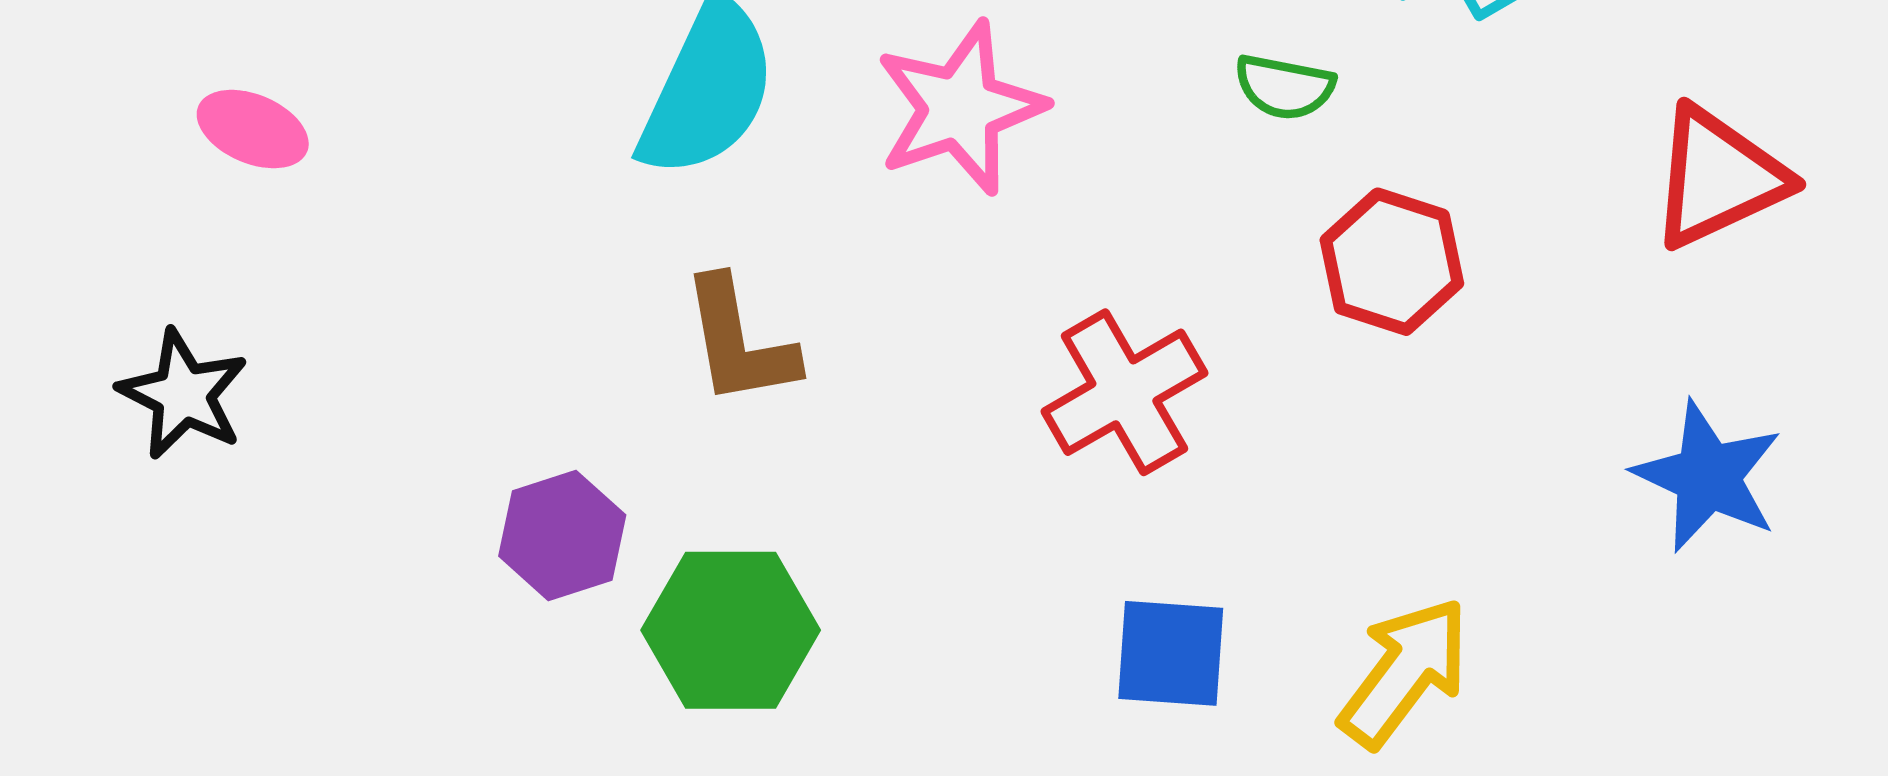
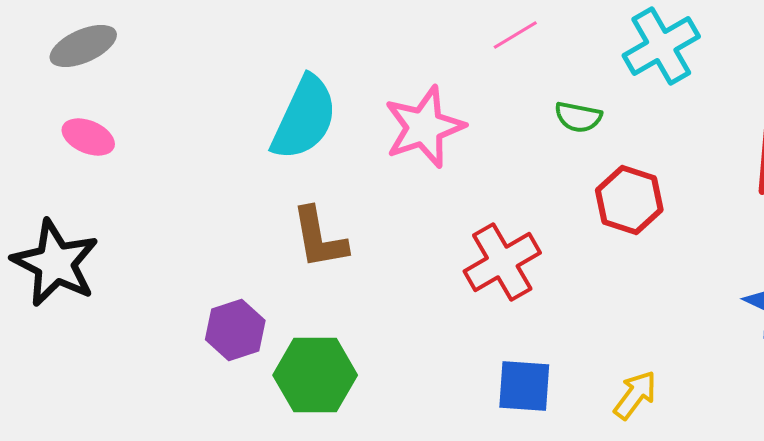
black star: (183, 394) -> (55, 263), size x1.4
yellow arrow: (1404, 672) -> (635, 395), size x0.7

